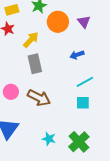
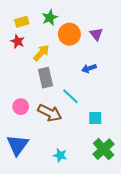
cyan line: (85, 82) -> (70, 96), moved, turned 72
green cross: (79, 142) -> (104, 149), moved

